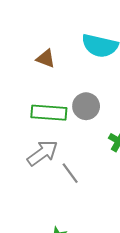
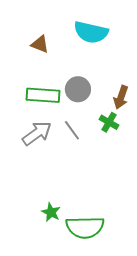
gray line: (70, 173) -> (72, 130), moved

